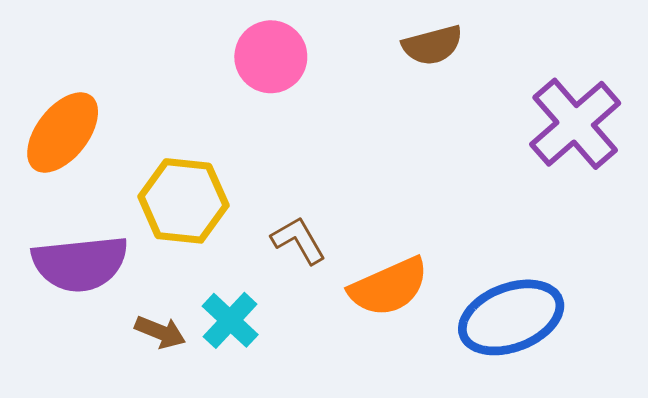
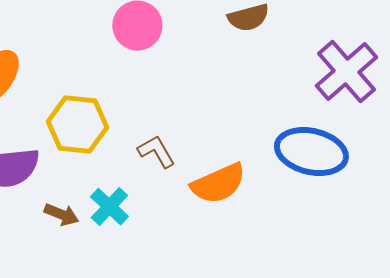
blue ellipse: (511, 317) -> (311, 152), moved, turned 34

